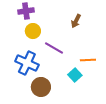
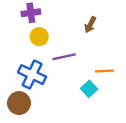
purple line: (54, 48) -> (64, 57), turned -42
brown circle: (41, 87) -> (19, 103), moved

